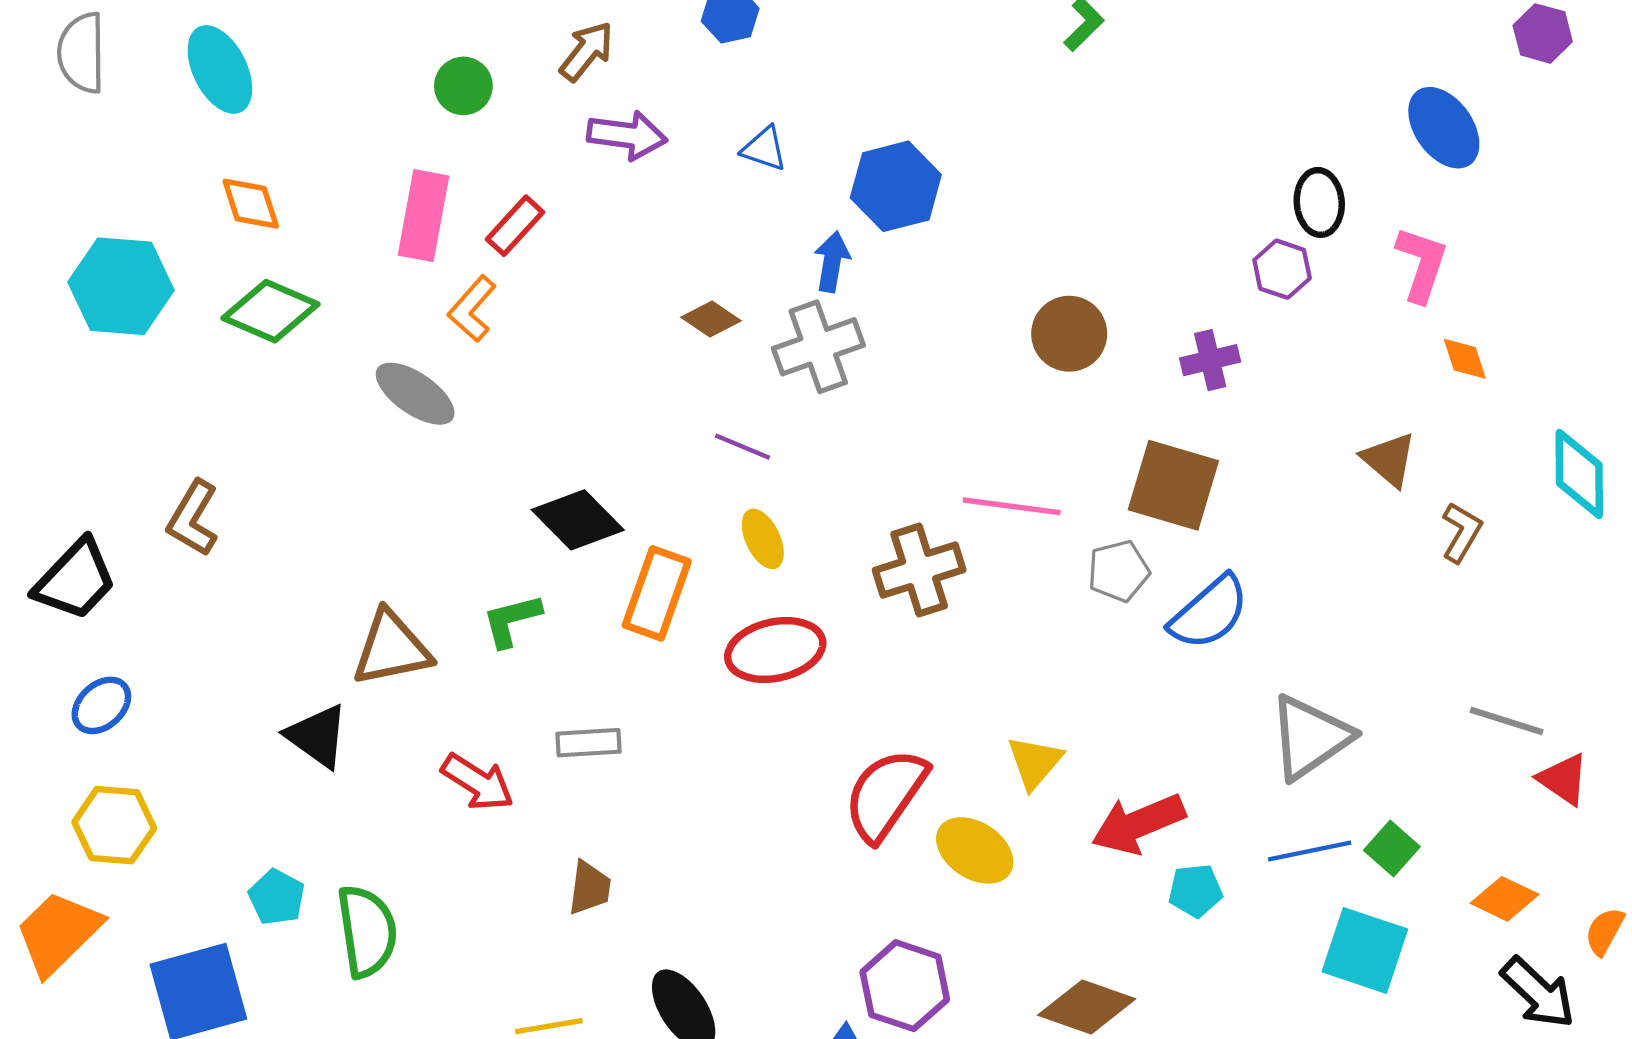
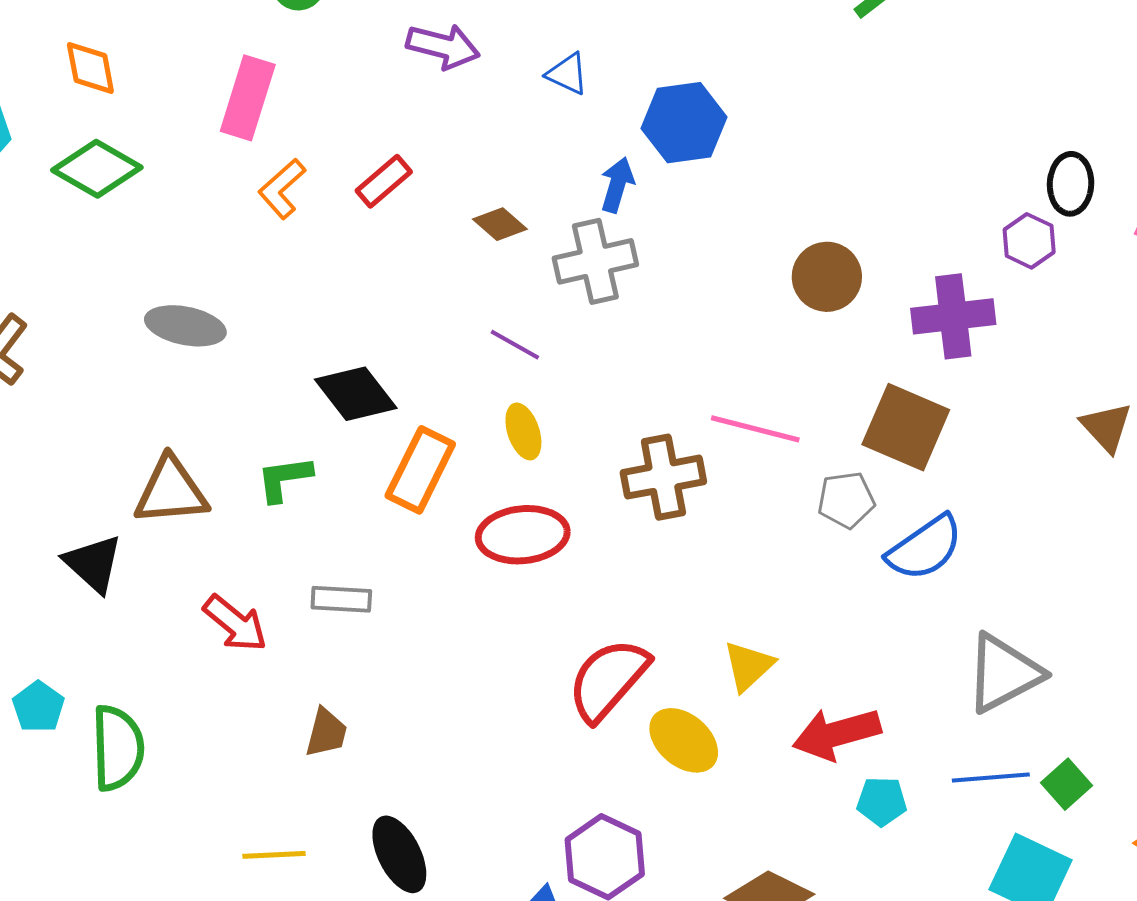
red rectangle: (515, 226) -> (384, 181), moved
purple cross: (1210, 360) -> (953, 316), size x1.5
gray ellipse: (415, 394) -> (185, 326), moved, turned -30

